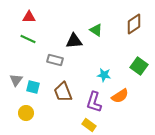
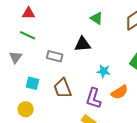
green triangle: (96, 30) -> (97, 18), moved
black triangle: (74, 41) -> (83, 44), moved
gray triangle: (16, 80) -> (16, 57), moved

